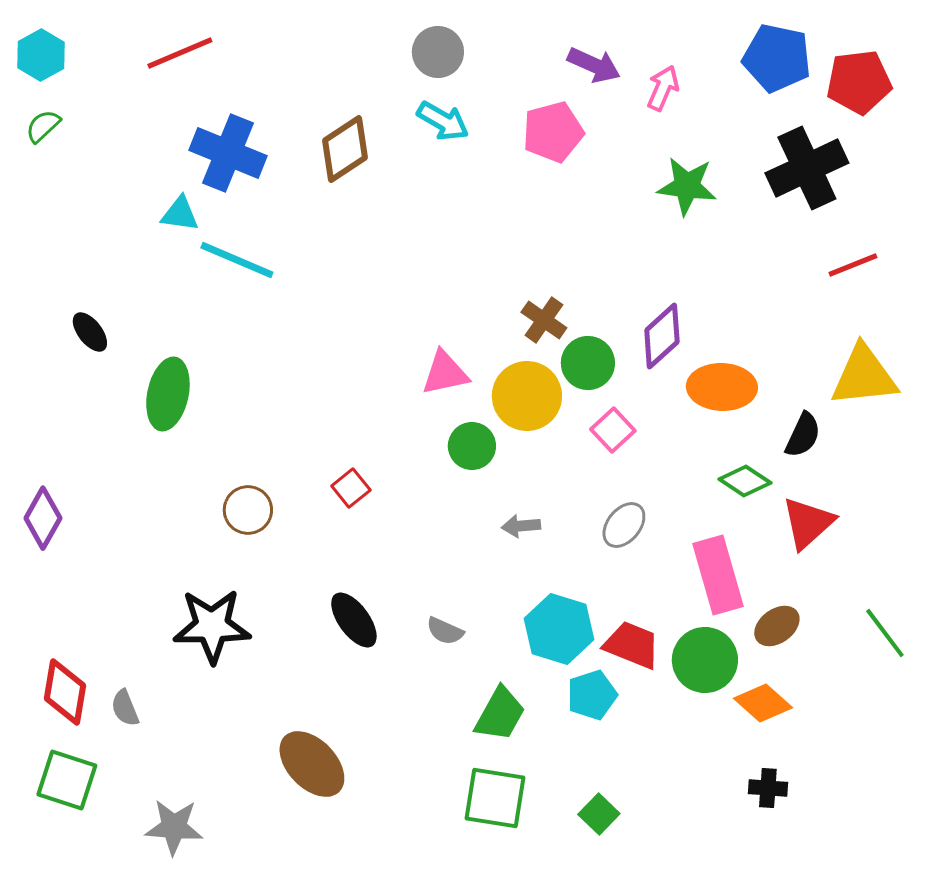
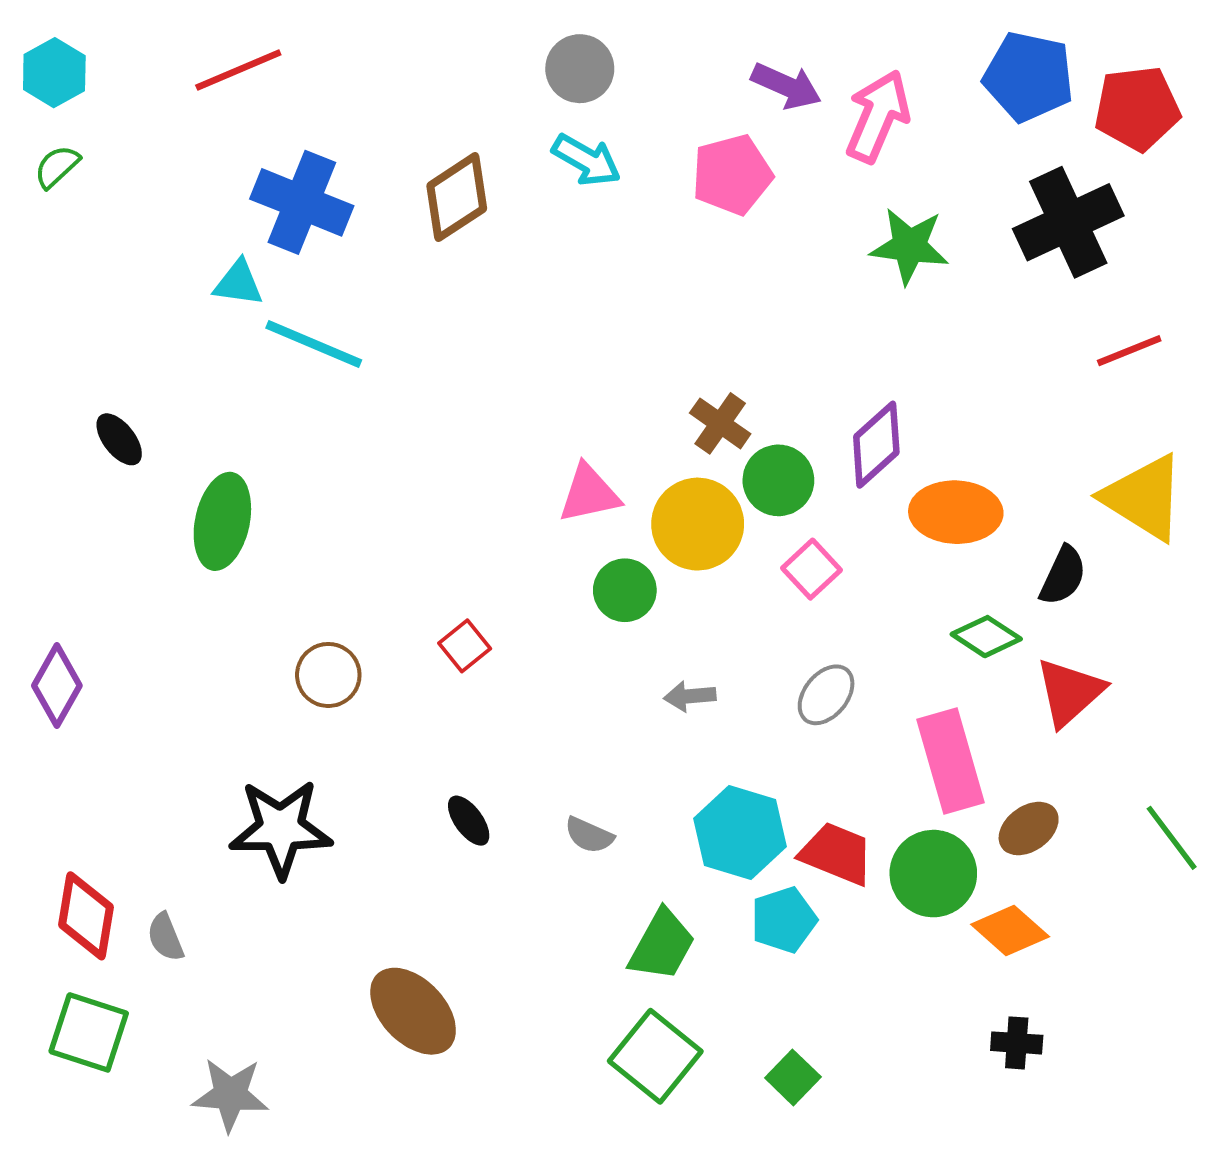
pink arrow: (663, 88) -> (878, 116), size x1.5
yellow triangle: (864, 376) -> (1144, 498), turned 38
black ellipse: (354, 620) -> (469, 821), size x0.7
green square: (495, 798) -> (655, 1056), turned 30

